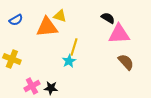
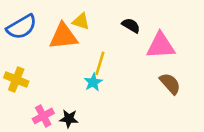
black semicircle: (108, 18) -> (131, 26), moved
blue semicircle: (16, 20) -> (22, 27), size x1.6

